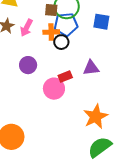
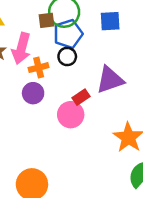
pink arrow: (26, 28) -> (21, 48), size x1.4
orange cross: (51, 32) -> (39, 68), moved
purple triangle: (91, 68) -> (110, 80), size x1.4

